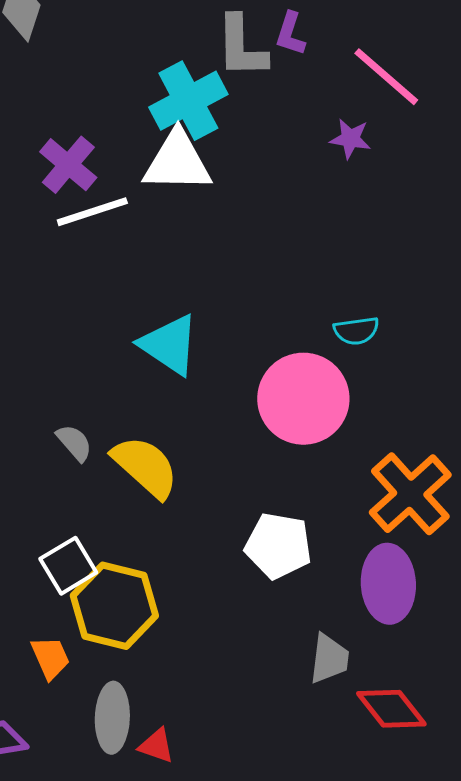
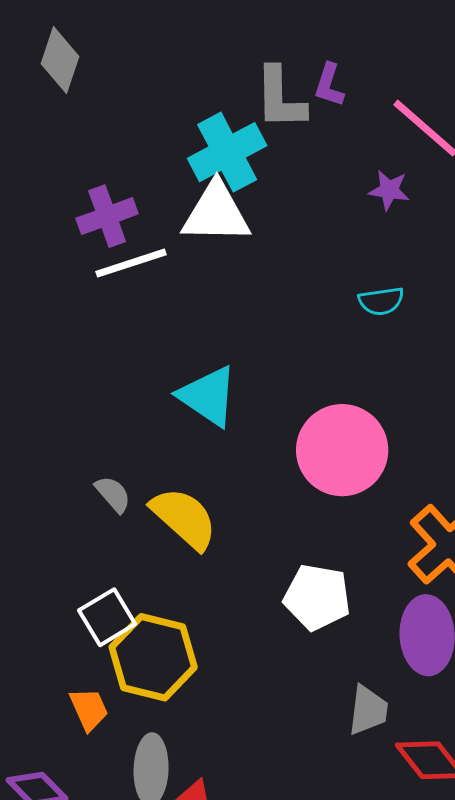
purple cross: (68, 165) -> (107, 216), turned 30
cyan semicircle: (356, 331) -> (381, 301), moved

